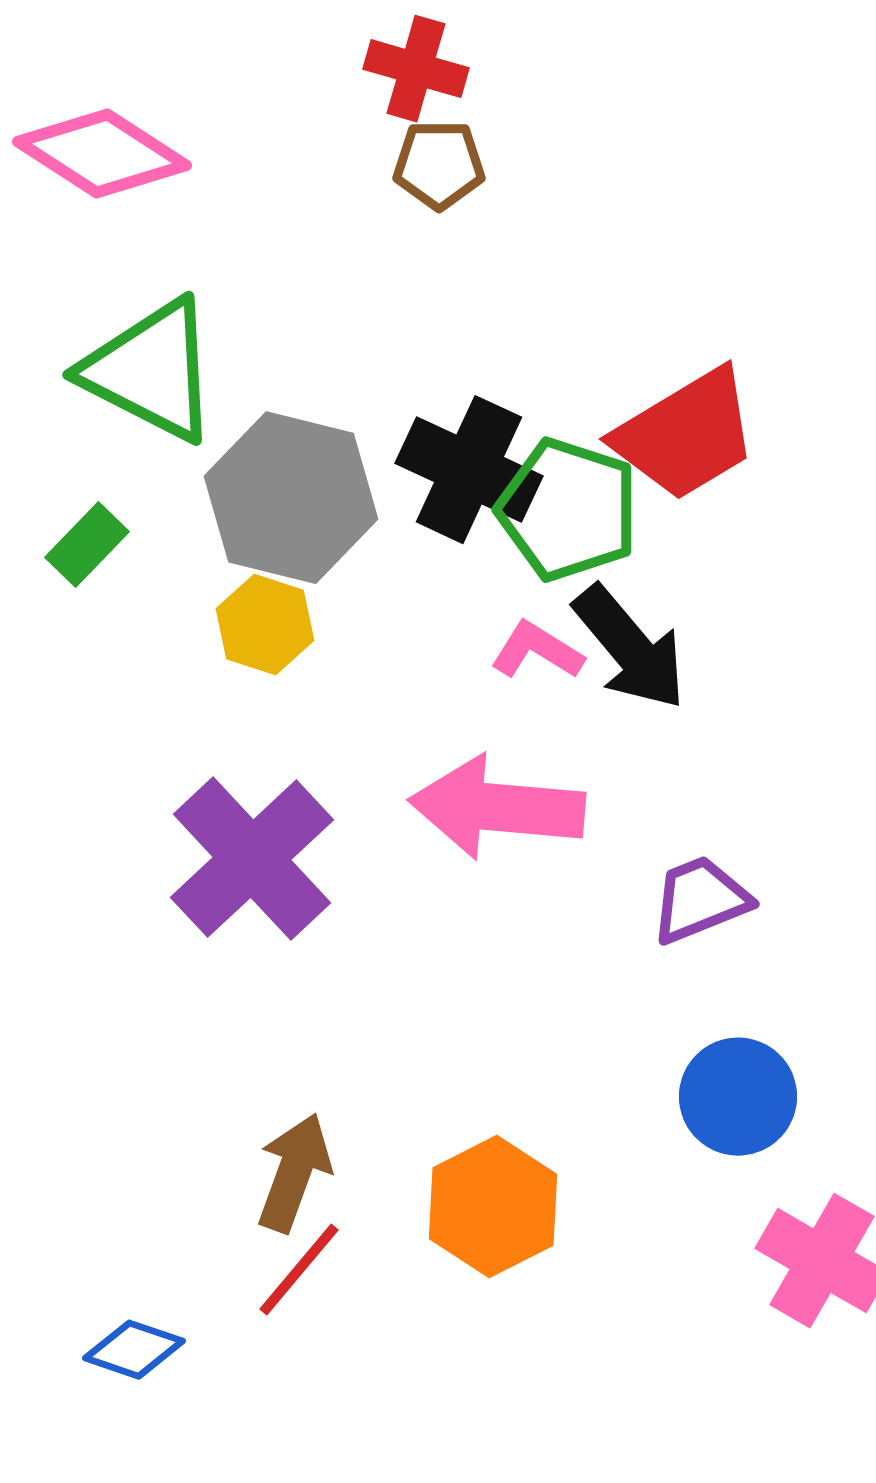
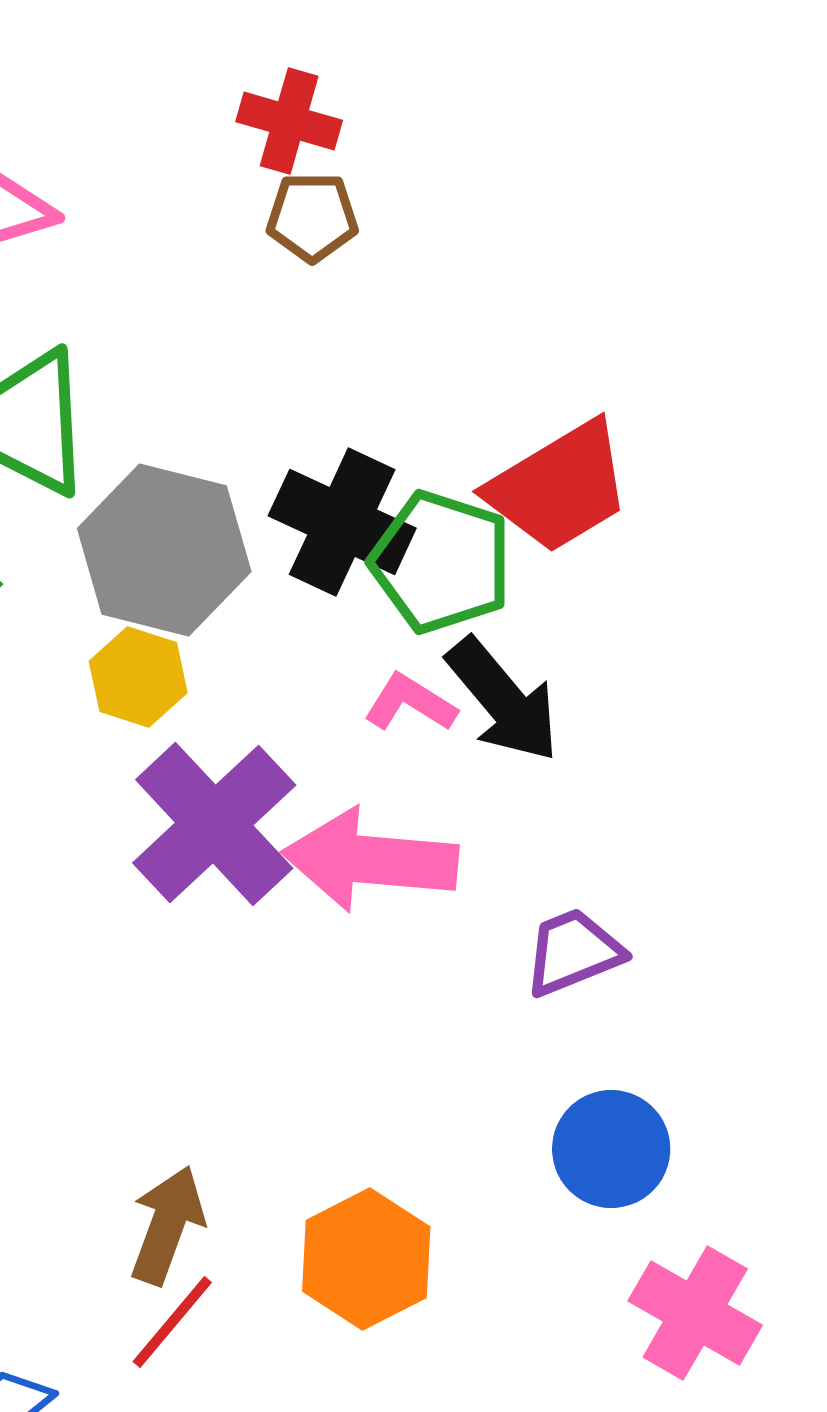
purple cross: (252, 859) -> (214, 824), moved

